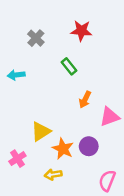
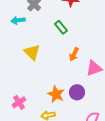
cyan arrow: (16, 75) -> (18, 20), moved
yellow triangle: (41, 131) -> (32, 52), moved, turned -42

